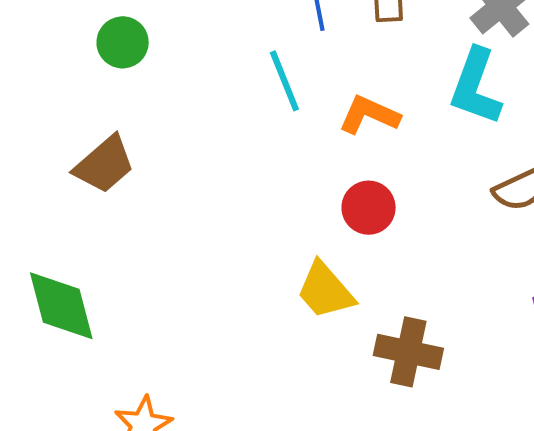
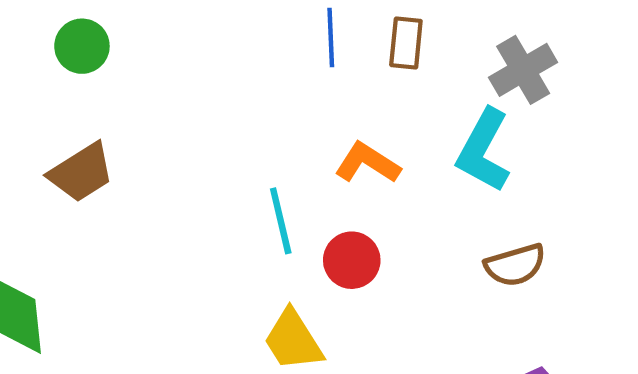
green circle: (123, 42) -> (82, 46), moved
cyan line: (284, 81) -> (281, 221), moved

